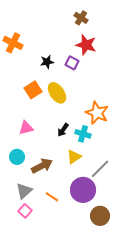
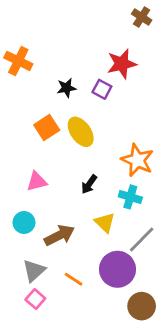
brown cross: (81, 18) -> (142, 17), moved
red star: (86, 45) -> (122, 64), turned -30
cyan cross: (83, 134) -> (130, 197), moved
yellow triangle: (74, 157) -> (105, 223), turned -42

